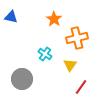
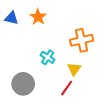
orange star: (54, 19) -> (38, 17), moved
red line: (81, 87) -> (67, 88), moved

